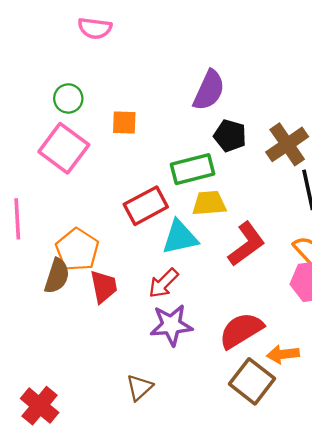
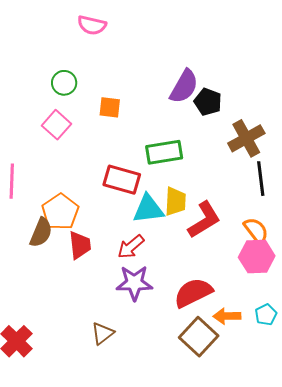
black pentagon: (230, 136) -> (208, 102), moved
pink square: (64, 148) -> (57, 125), size x0.7
yellow trapezoid: (209, 203) -> (175, 201), moved, turned 92
red rectangle: (146, 206) -> (122, 180), turned 39

